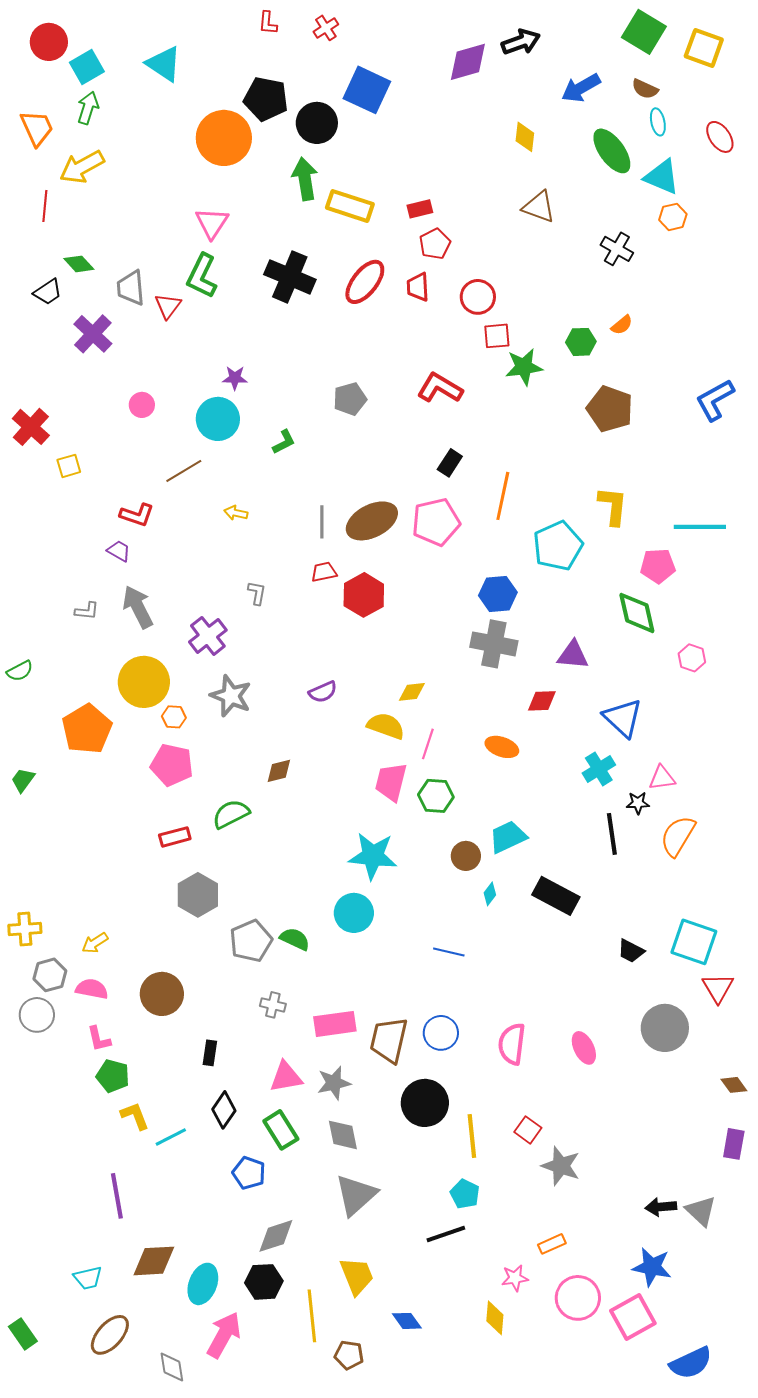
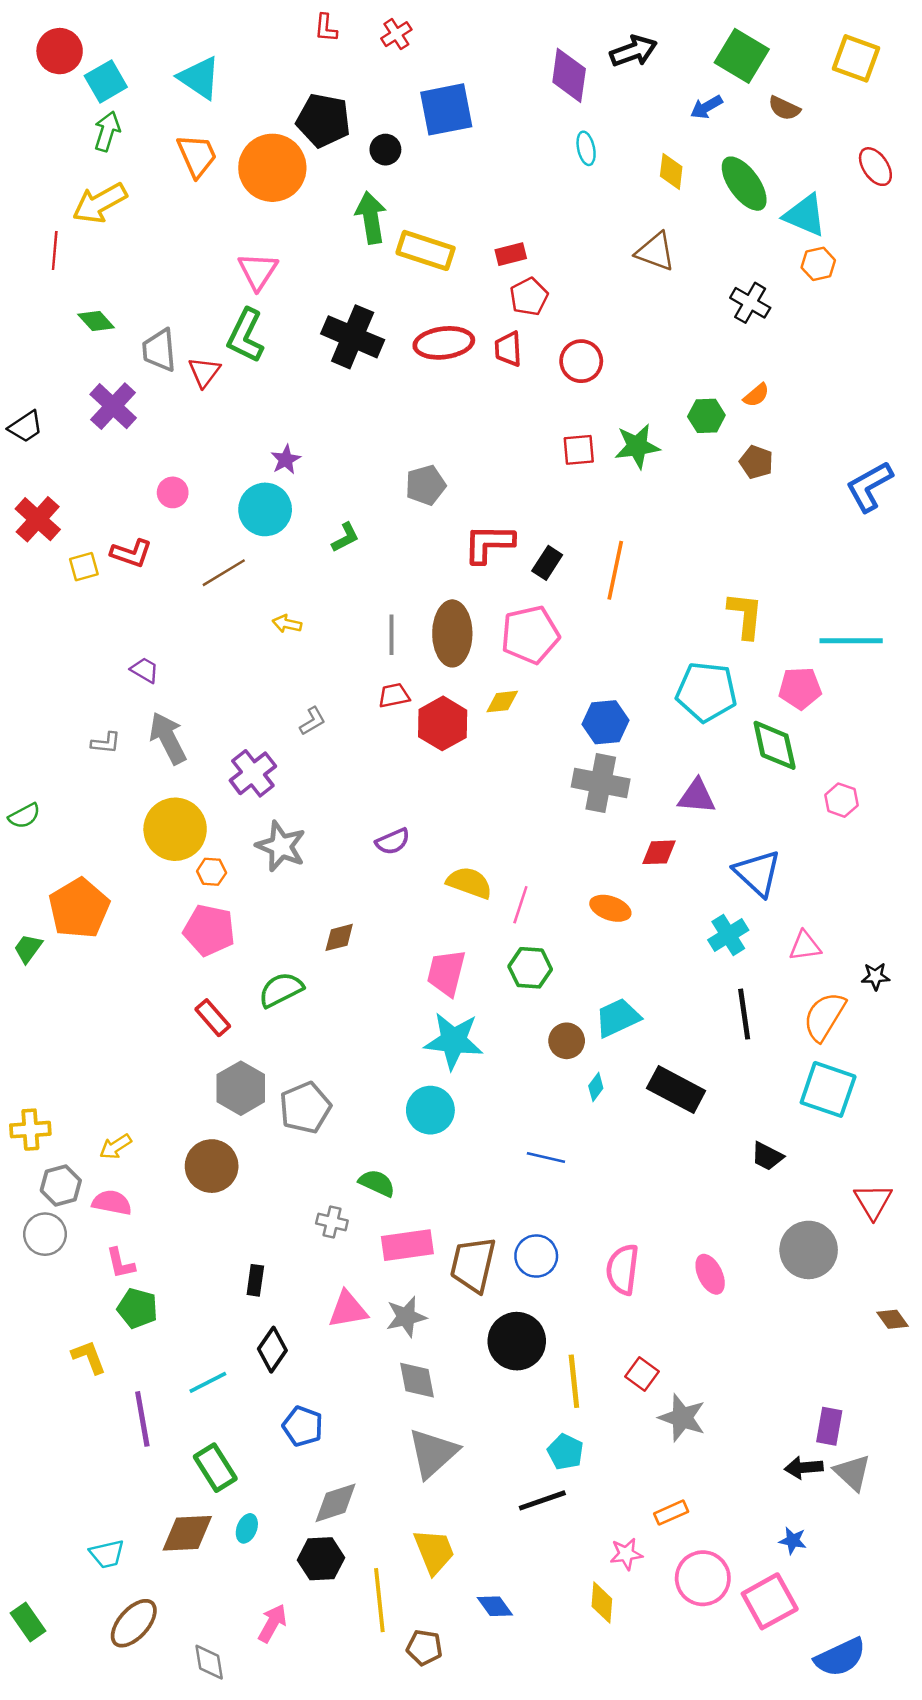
green square: (644, 32) -> (742, 56), moved
purple diamond: (468, 62) -> (569, 75), turned -66
blue arrow: (581, 88) -> (706, 107), size x0.7
blue square: (367, 90) -> (446, 109), turned -36
cyan ellipse: (658, 122) -> (586, 148), moved
black circle: (317, 123) -> (385, 150), size x0.6
orange trapezoid: (37, 128) -> (197, 156), moved
yellow diamond: (525, 137) -> (671, 171), moved
red ellipse: (365, 282) -> (444, 343), turned 45
black trapezoid: (48, 292) -> (26, 427), moved
red square: (497, 336) -> (579, 450), moved
purple star: (235, 378) -> (286, 460), turned -30
red L-shape: (440, 388) -> (489, 544), moved, turned -30
brown pentagon: (610, 409) -> (756, 462), moved, size x0.6
orange line: (503, 496) -> (615, 570), moved
red L-shape: (137, 515) -> (131, 553), moved
brown ellipse: (372, 521) -> (452, 633), turned -63
cyan pentagon: (558, 546) -> (706, 692), moved, turned 30
gray L-shape: (257, 593) -> (312, 721), turned 50
yellow diamond: (412, 692) -> (502, 702), moved
orange pentagon: (87, 729) -> (79, 908), moved
pink trapezoid: (391, 782) -> (446, 973), moved
black star: (638, 803) -> (875, 976), moved
red rectangle: (175, 837) -> (213, 1018), turned 64
green semicircle: (295, 939) -> (377, 1183), moved
gray pentagon: (251, 941) -> (305, 1108), moved
cyan square: (694, 942) -> (828, 1089), moved
brown circle: (162, 994) -> (212, 1166), moved
yellow L-shape: (135, 1116) -> (89, 1357), moved
green rectangle: (281, 1130) -> (215, 1468), moved
purple rectangle: (734, 1144) -> (829, 1426), moved
purple line: (117, 1196) -> (142, 1419), moved
blue star: (652, 1267) -> (793, 1541), size x0.6
cyan ellipse: (203, 1284) -> (247, 1528), moved, size x0.6
pink arrow: (224, 1335) -> (272, 1623), size x0.7

